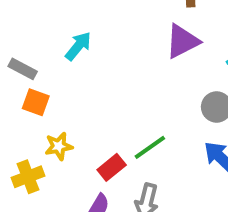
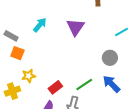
purple triangle: (182, 41) -> (75, 27), moved, turned -30
green line: (150, 147) -> (84, 84), moved

